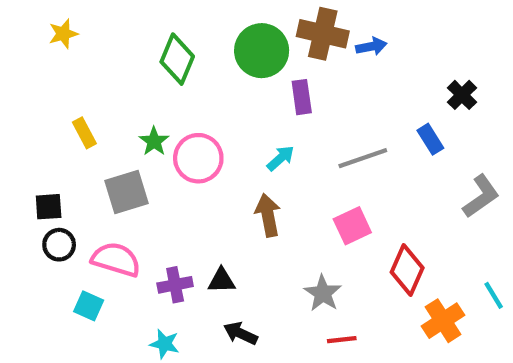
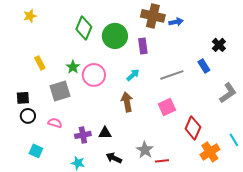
green circle: (262, 51) -> (115, 36), moved
pink semicircle: (116, 259) -> (55, 123), size x0.6
gray star: (323, 293) -> (145, 150), moved
cyan square: (89, 306) -> (36, 151), moved

